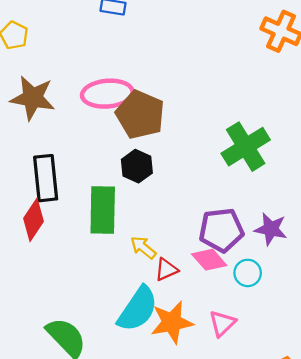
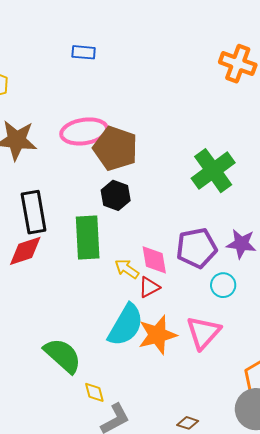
red diamond: (33, 220) -> (25, 251), turned 42
pink diamond: (209, 260) -> (154, 260), moved, turned 36
pink triangle: (222, 323) -> (203, 333), size x1.4

